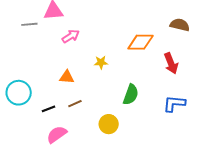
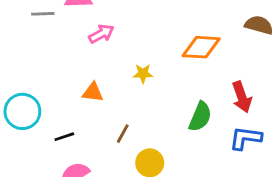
red arrow: (171, 63) -> (242, 97), moved
green semicircle: (131, 95) -> (200, 117), moved
brown line: (75, 104) -> (123, 134), moved, turned -40

